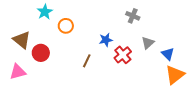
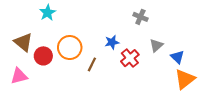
orange circle: (66, 26) -> (70, 48), moved, size x1.5

